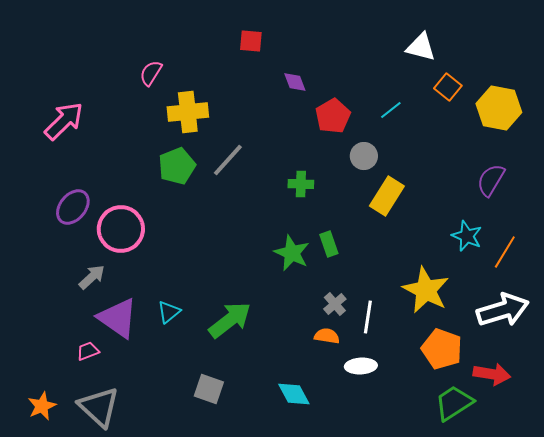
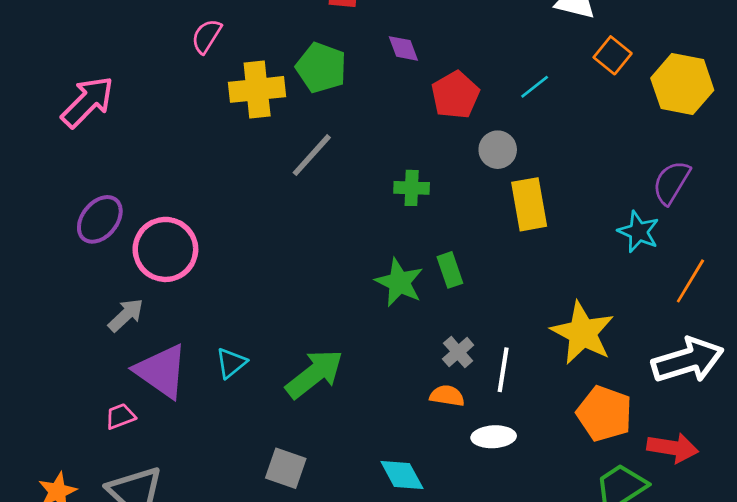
green pentagon: (177, 166) -> (321, 68), moved, turned -30
yellow rectangle: (387, 196) -> (529, 204), turned -42
cyan star: (467, 236) -> (639, 232), moved

